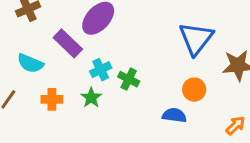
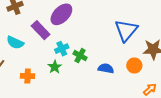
orange circle: (194, 90) -> (134, 66), moved
orange cross: (52, 99) -> (28, 76), moved
blue semicircle: (174, 115) -> (106, 68), moved

